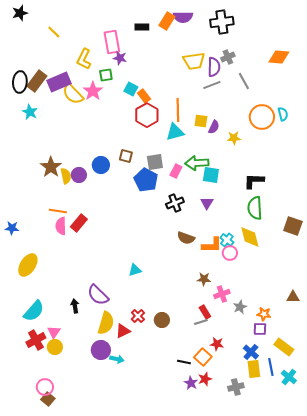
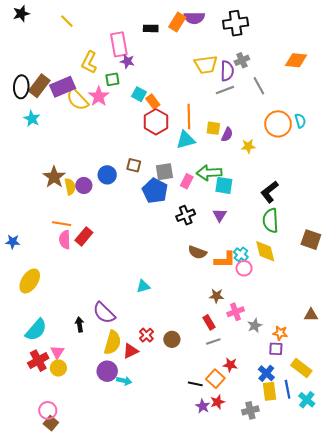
yellow line: (54, 32) -> (67, 21), moved
black L-shape: (254, 181) -> (270, 192), turned -40
red rectangle: (205, 312) -> (209, 322), moved

